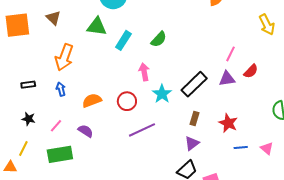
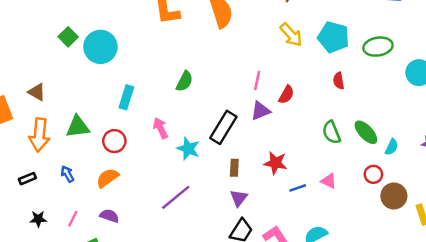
green triangle: (97, 27) -> (78, 127), moved
green semicircle: (159, 39) -> (184, 81), moved
orange arrow: (64, 57) -> (39, 135), moved
red circle: (127, 101) -> (114, 141), moved

